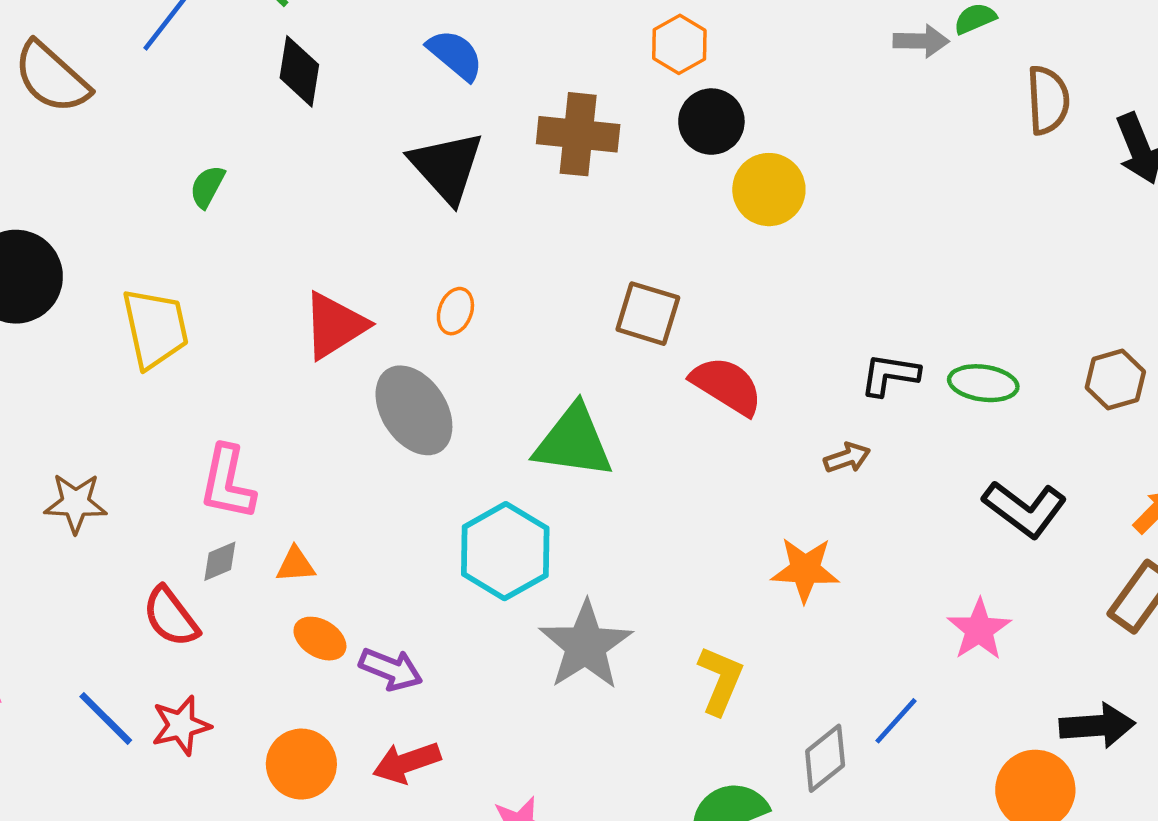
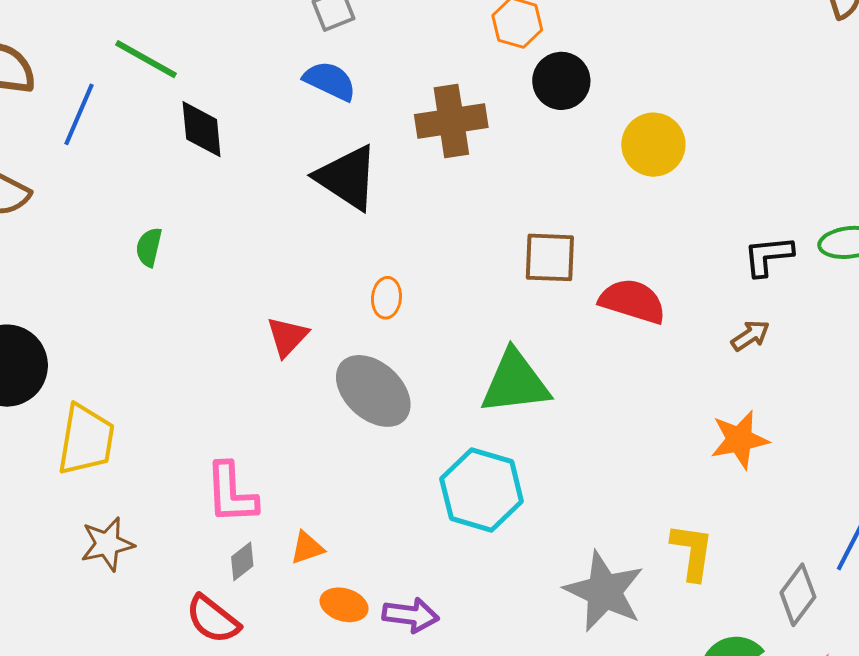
yellow circle: (769, 190) -> (653, 145), moved
red triangle: (335, 325) -> (287, 337), size x0.7
yellow trapezoid: (155, 328) -> (86, 440), moved, turned 36
gray star: (586, 645) -> (604, 591), moved

